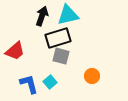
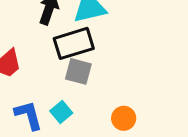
orange circle: (92, 76) -> (124, 118), moved

